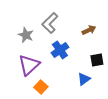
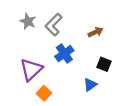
gray star: (26, 35) -> (28, 21), moved
black square: (97, 60) -> (104, 64), turned 32

